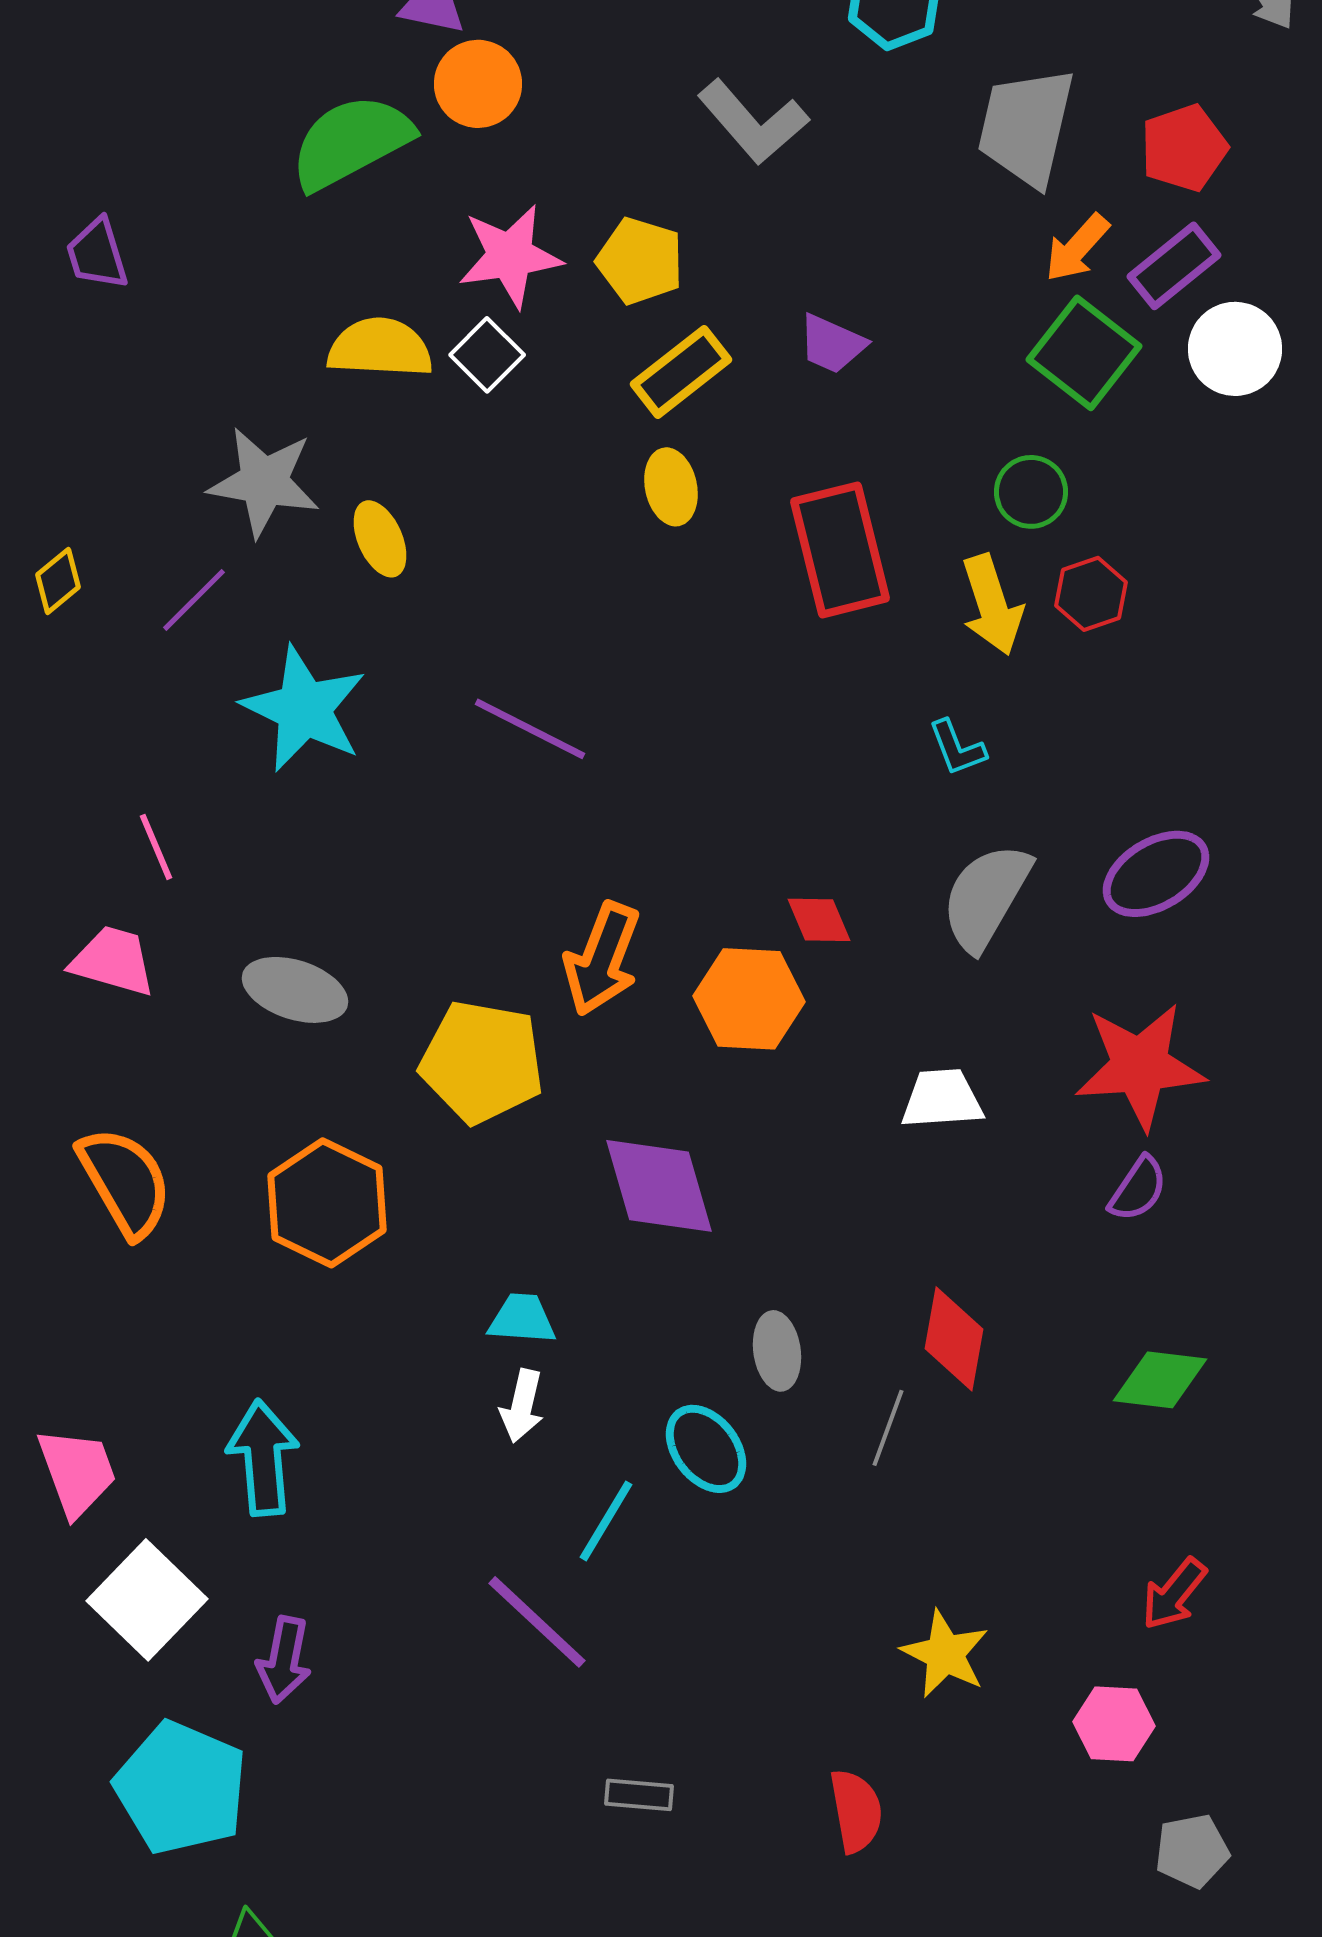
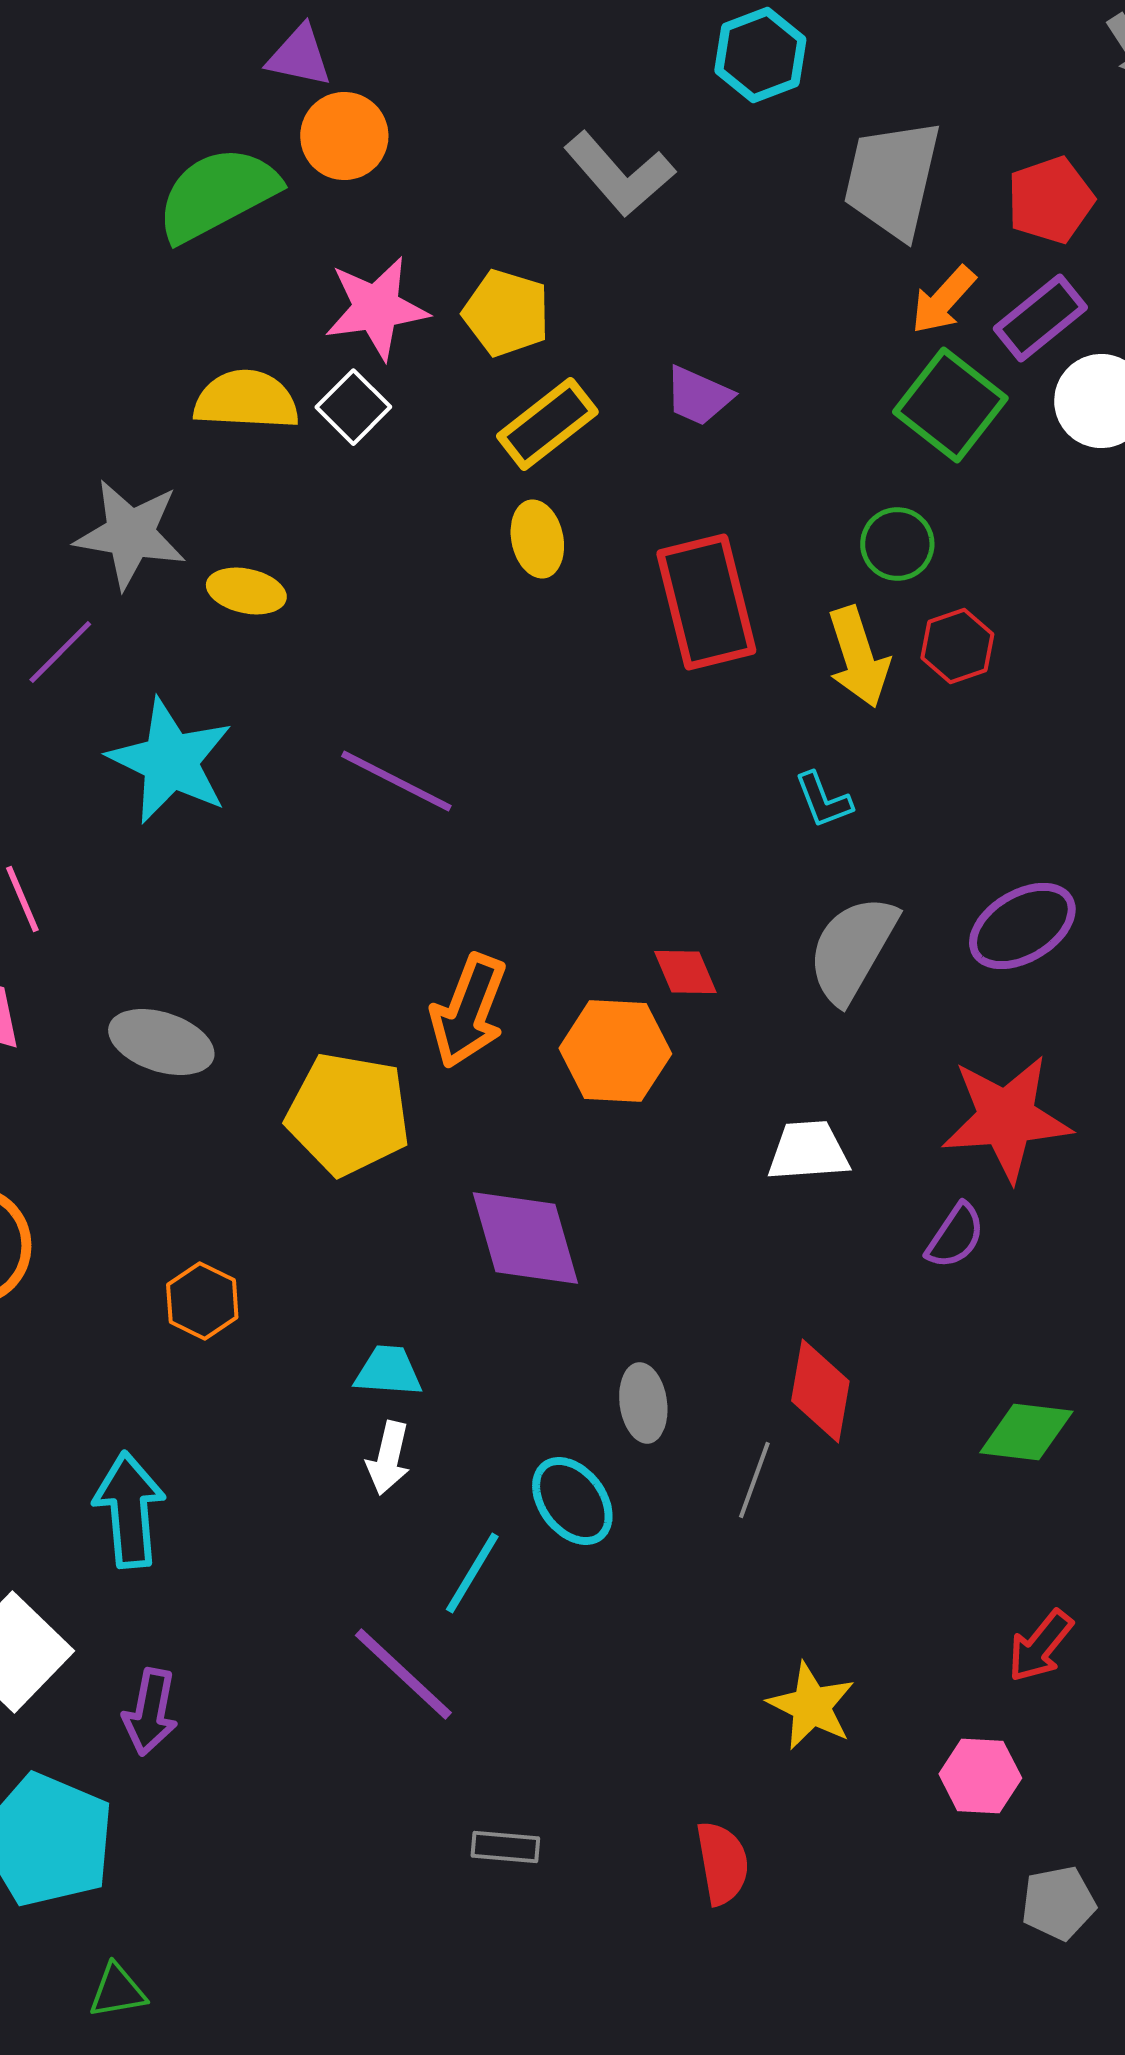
yellow ellipse: (380, 539) -> (246, 591), turned -54
purple semicircle: (1138, 1189) -> (955, 1236), moved
orange hexagon: (327, 1203) -> (202, 1301), moved, size x0.6

